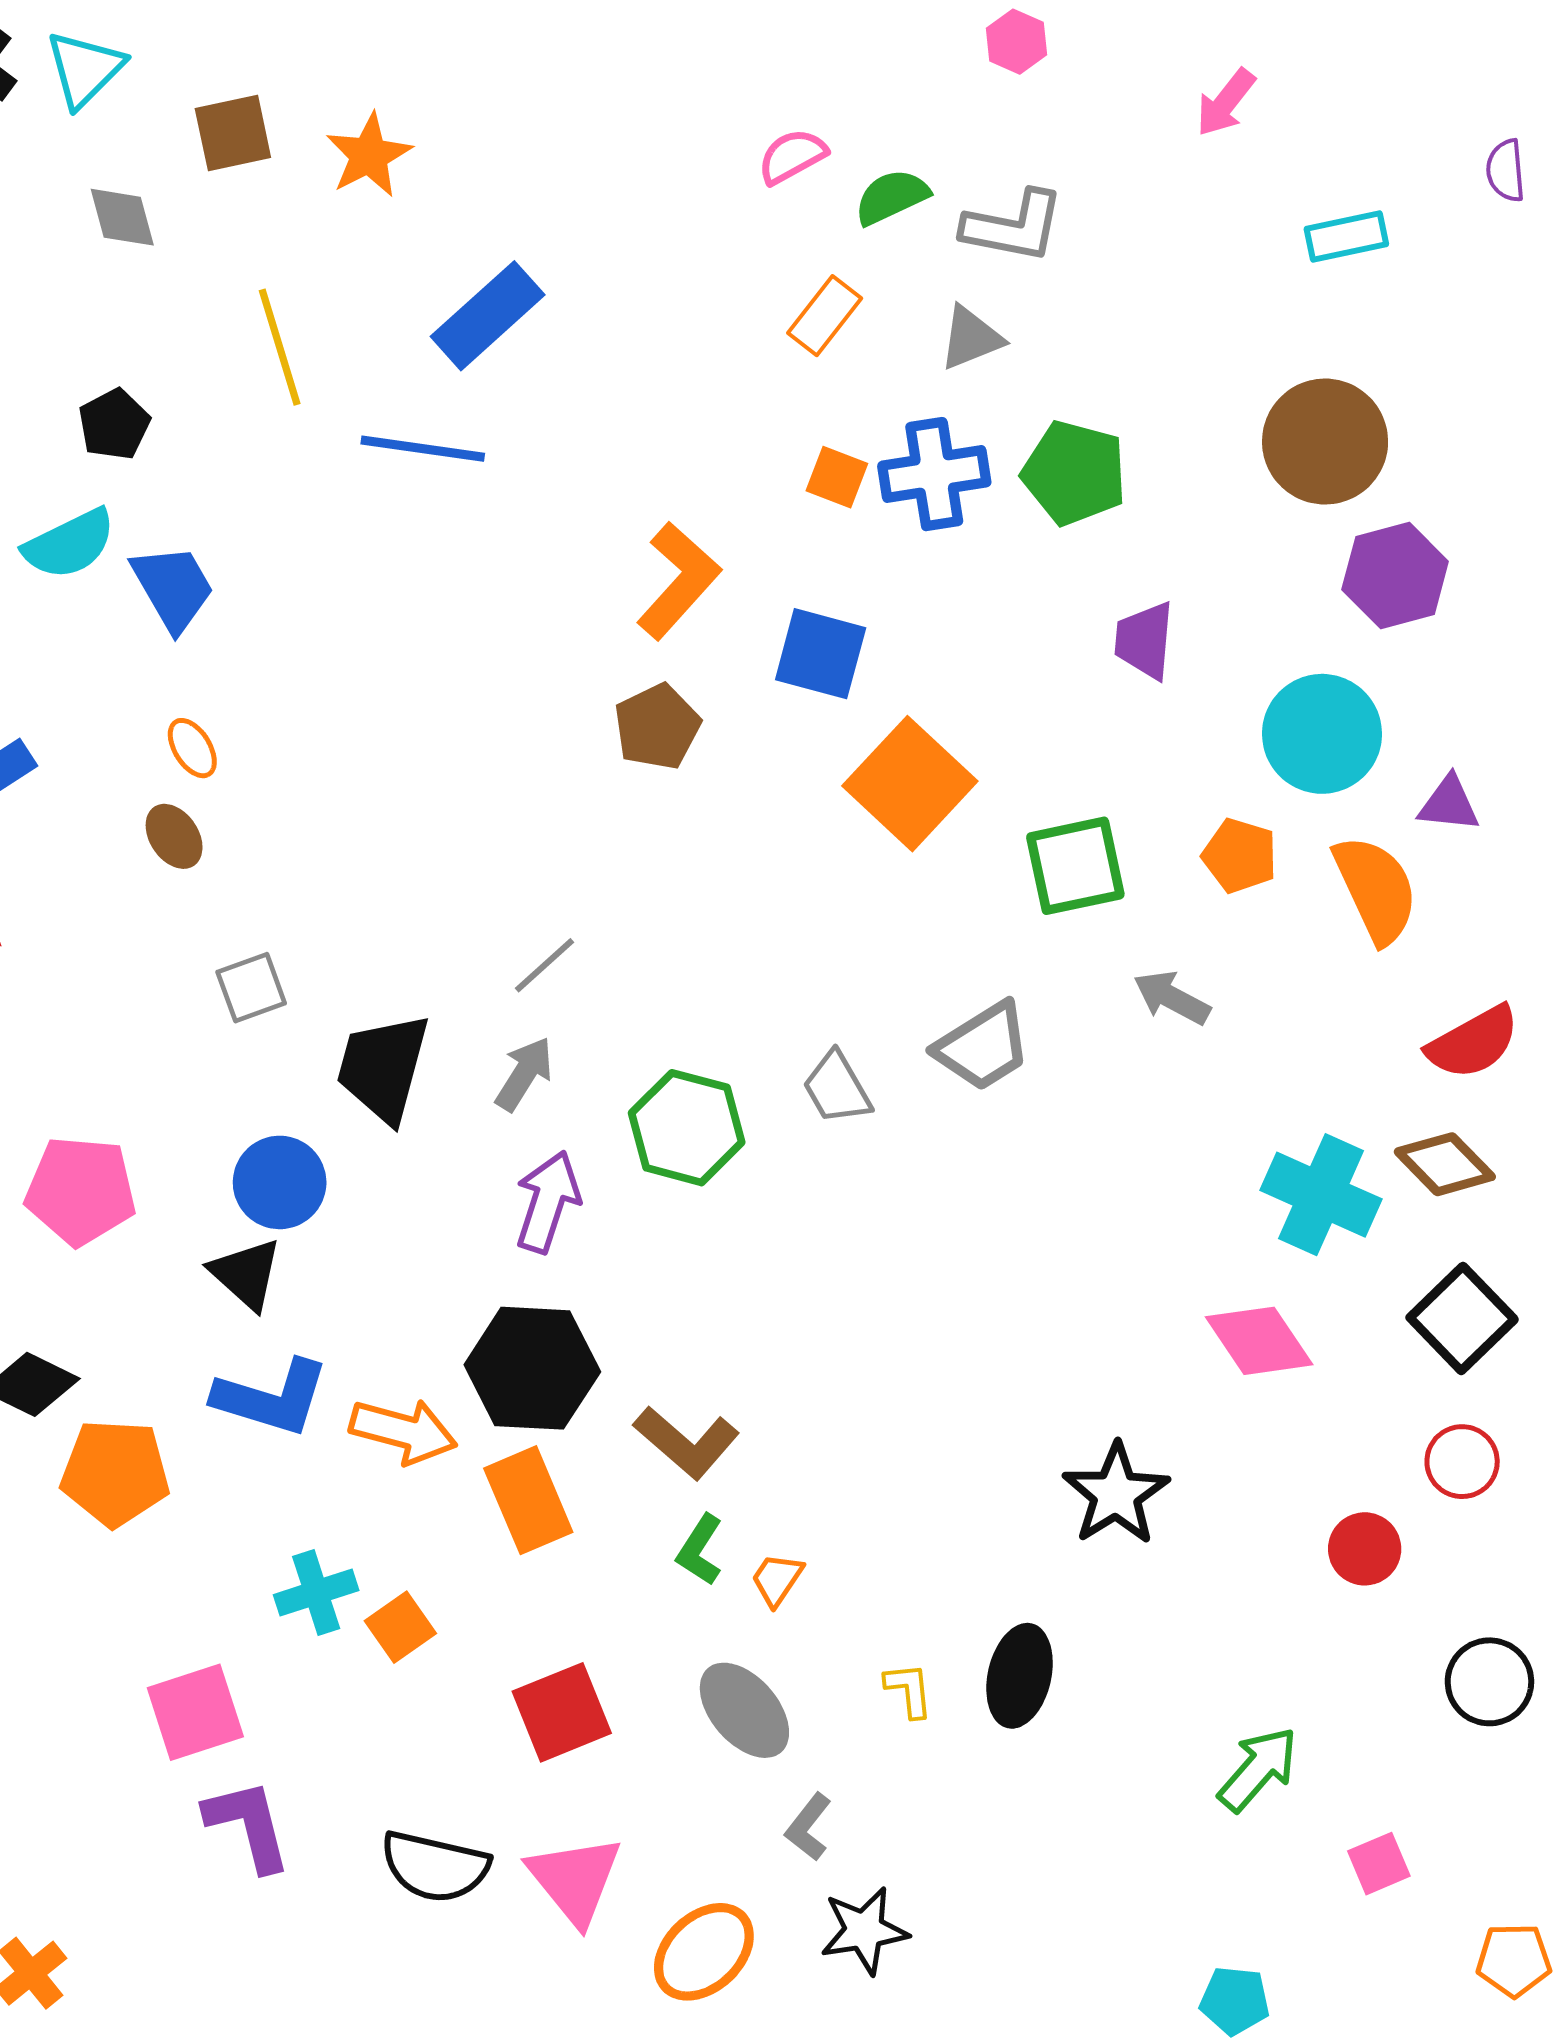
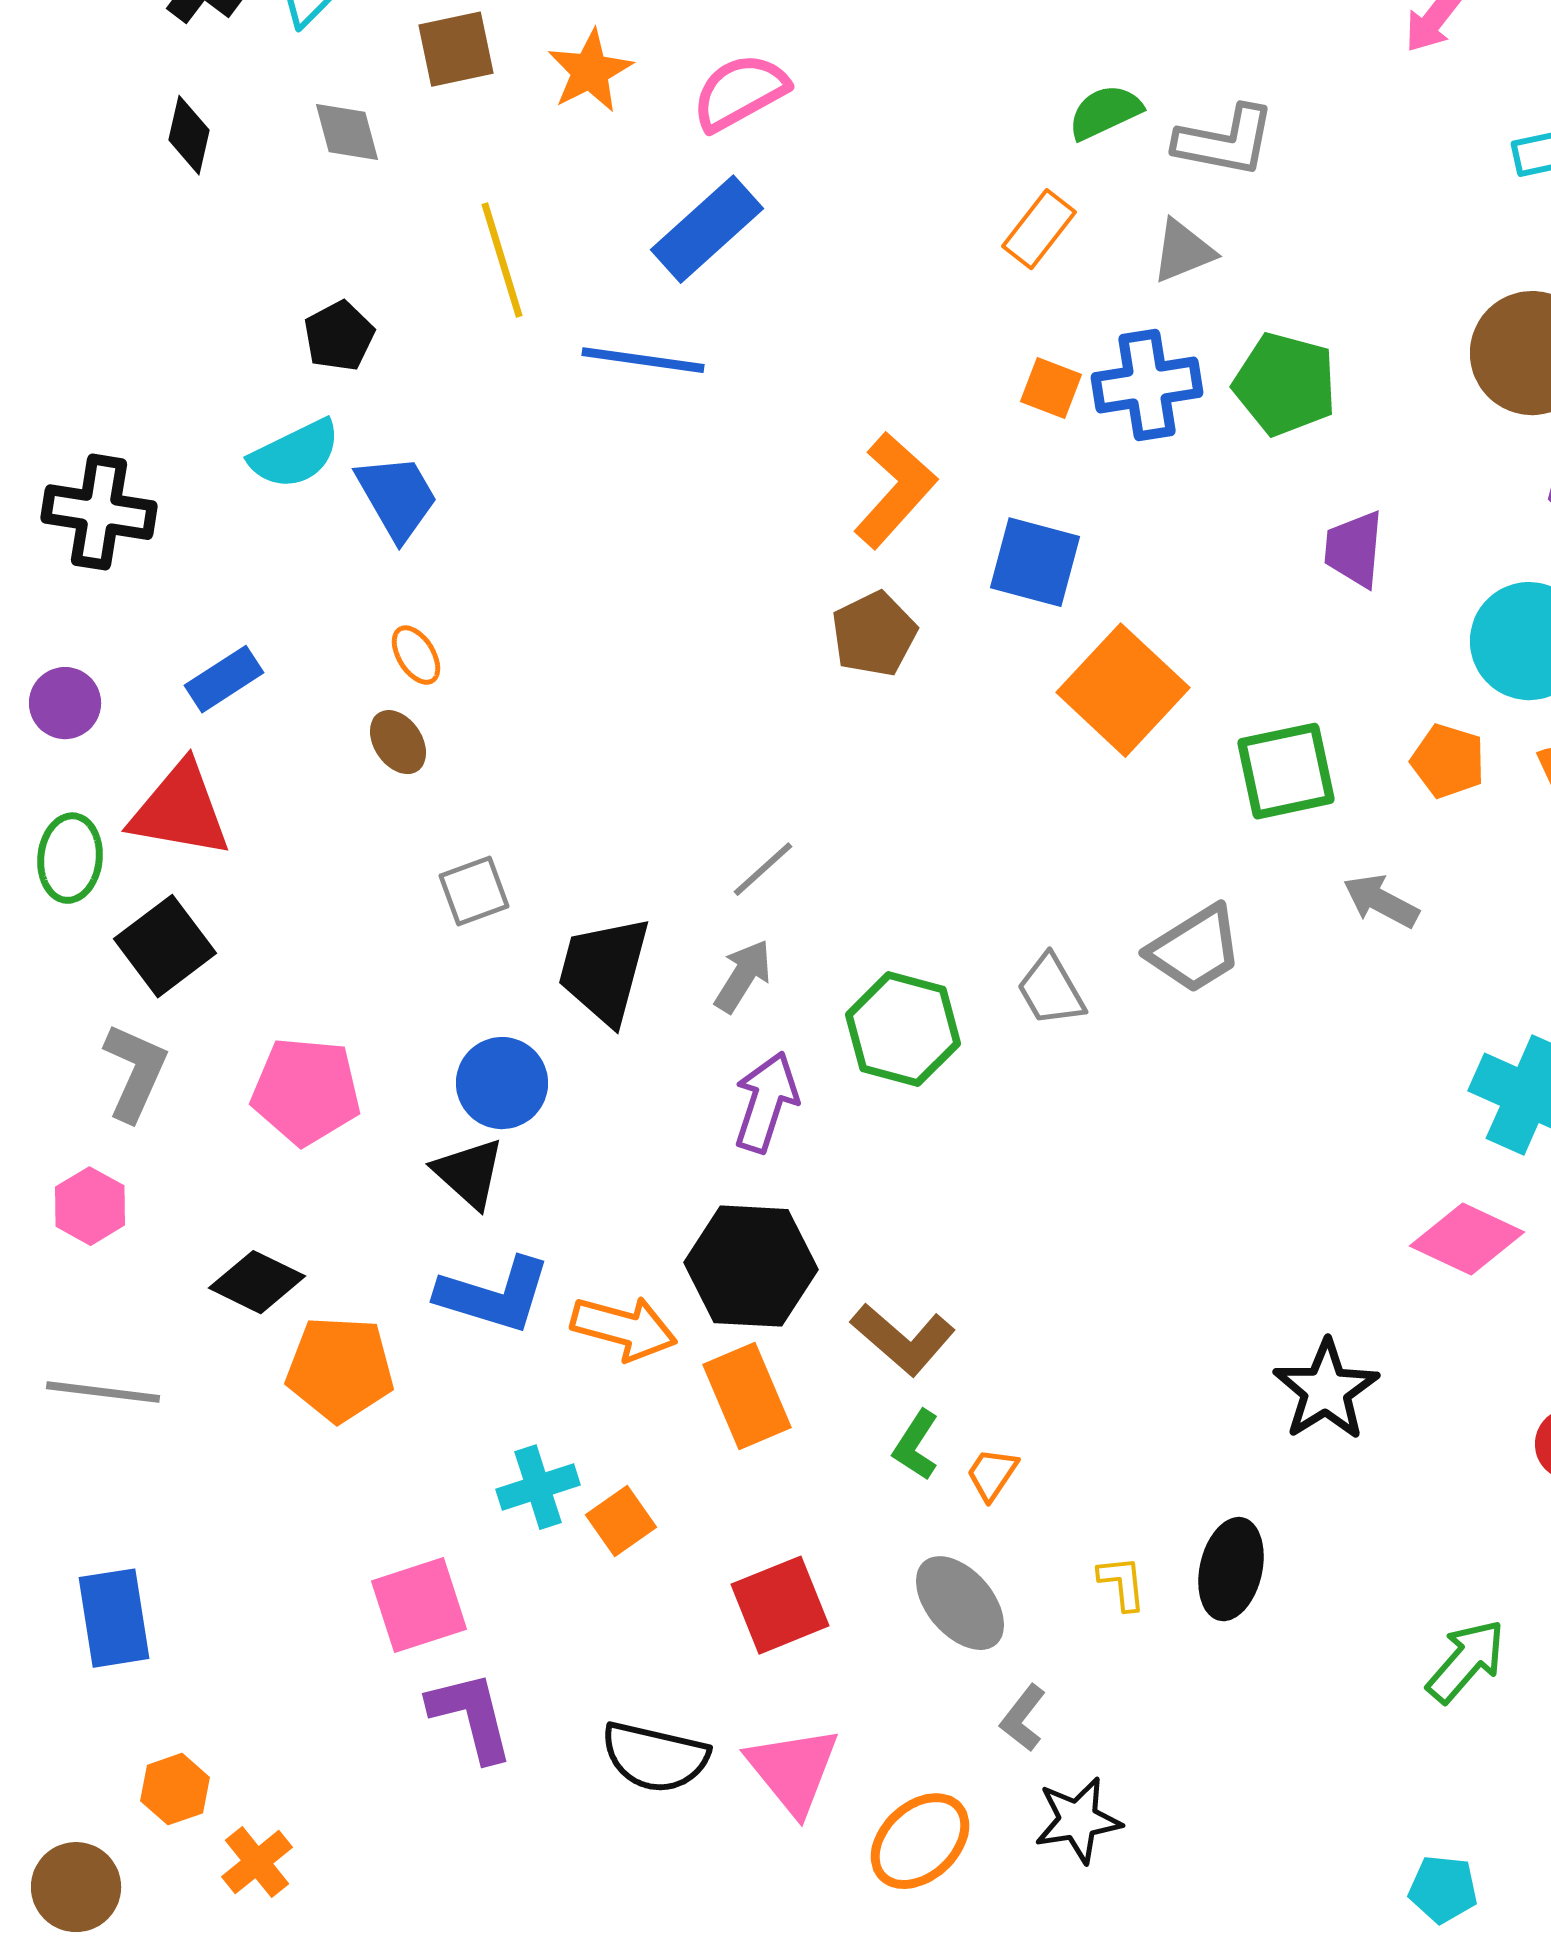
pink semicircle: (792, 156) -> (740, 92), moved, size x1.4
pink diamond: (1259, 1341) -> (1467, 1239), turned -31

